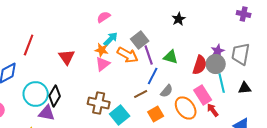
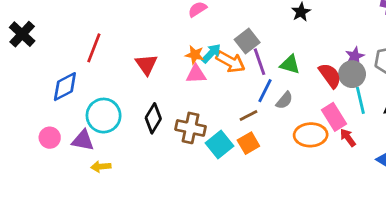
cyan arrow: (111, 39) -> (211, 53), moved
pink triangle: (103, 64) -> (196, 74), turned 35
red semicircle: (200, 65) -> (330, 76), turned -54
gray semicircle: (167, 91) -> (284, 100), moved
black diamond: (55, 96) -> (153, 118), moved
orange ellipse: (186, 108) -> (311, 135), turned -55
purple triangle: (47, 113) -> (83, 140), moved
orange square: (156, 114) -> (248, 143), moved

